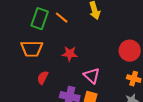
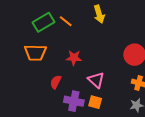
green rectangle: (40, 19) -> (43, 22), turned 40
red semicircle: (43, 78) -> (56, 82), moved

